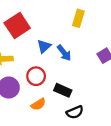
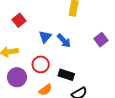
red square: (17, 25) -> (19, 20), size x0.6

